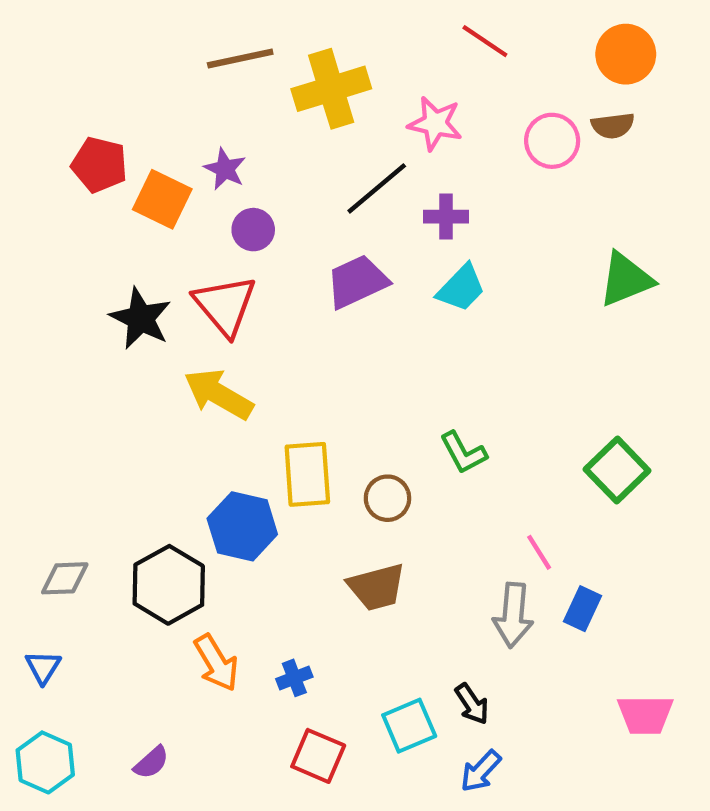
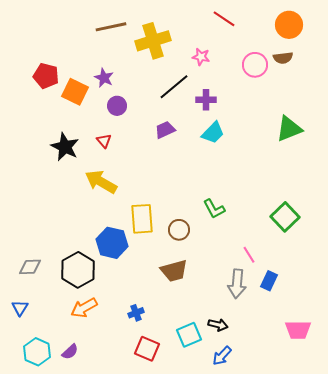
pink star: (435, 123) -> (201, 57), size x0.7
purple trapezoid: (357, 282) -> (165, 130), size x0.7
red triangle: (225, 305) -> (104, 141), size x0.5
orange arrow: (216, 663) -> (84, 308), moved, turned 92
black arrow: (472, 704) -> (218, 325), turned -42
cyan hexagon: (45, 762) -> (37, 352), moved

